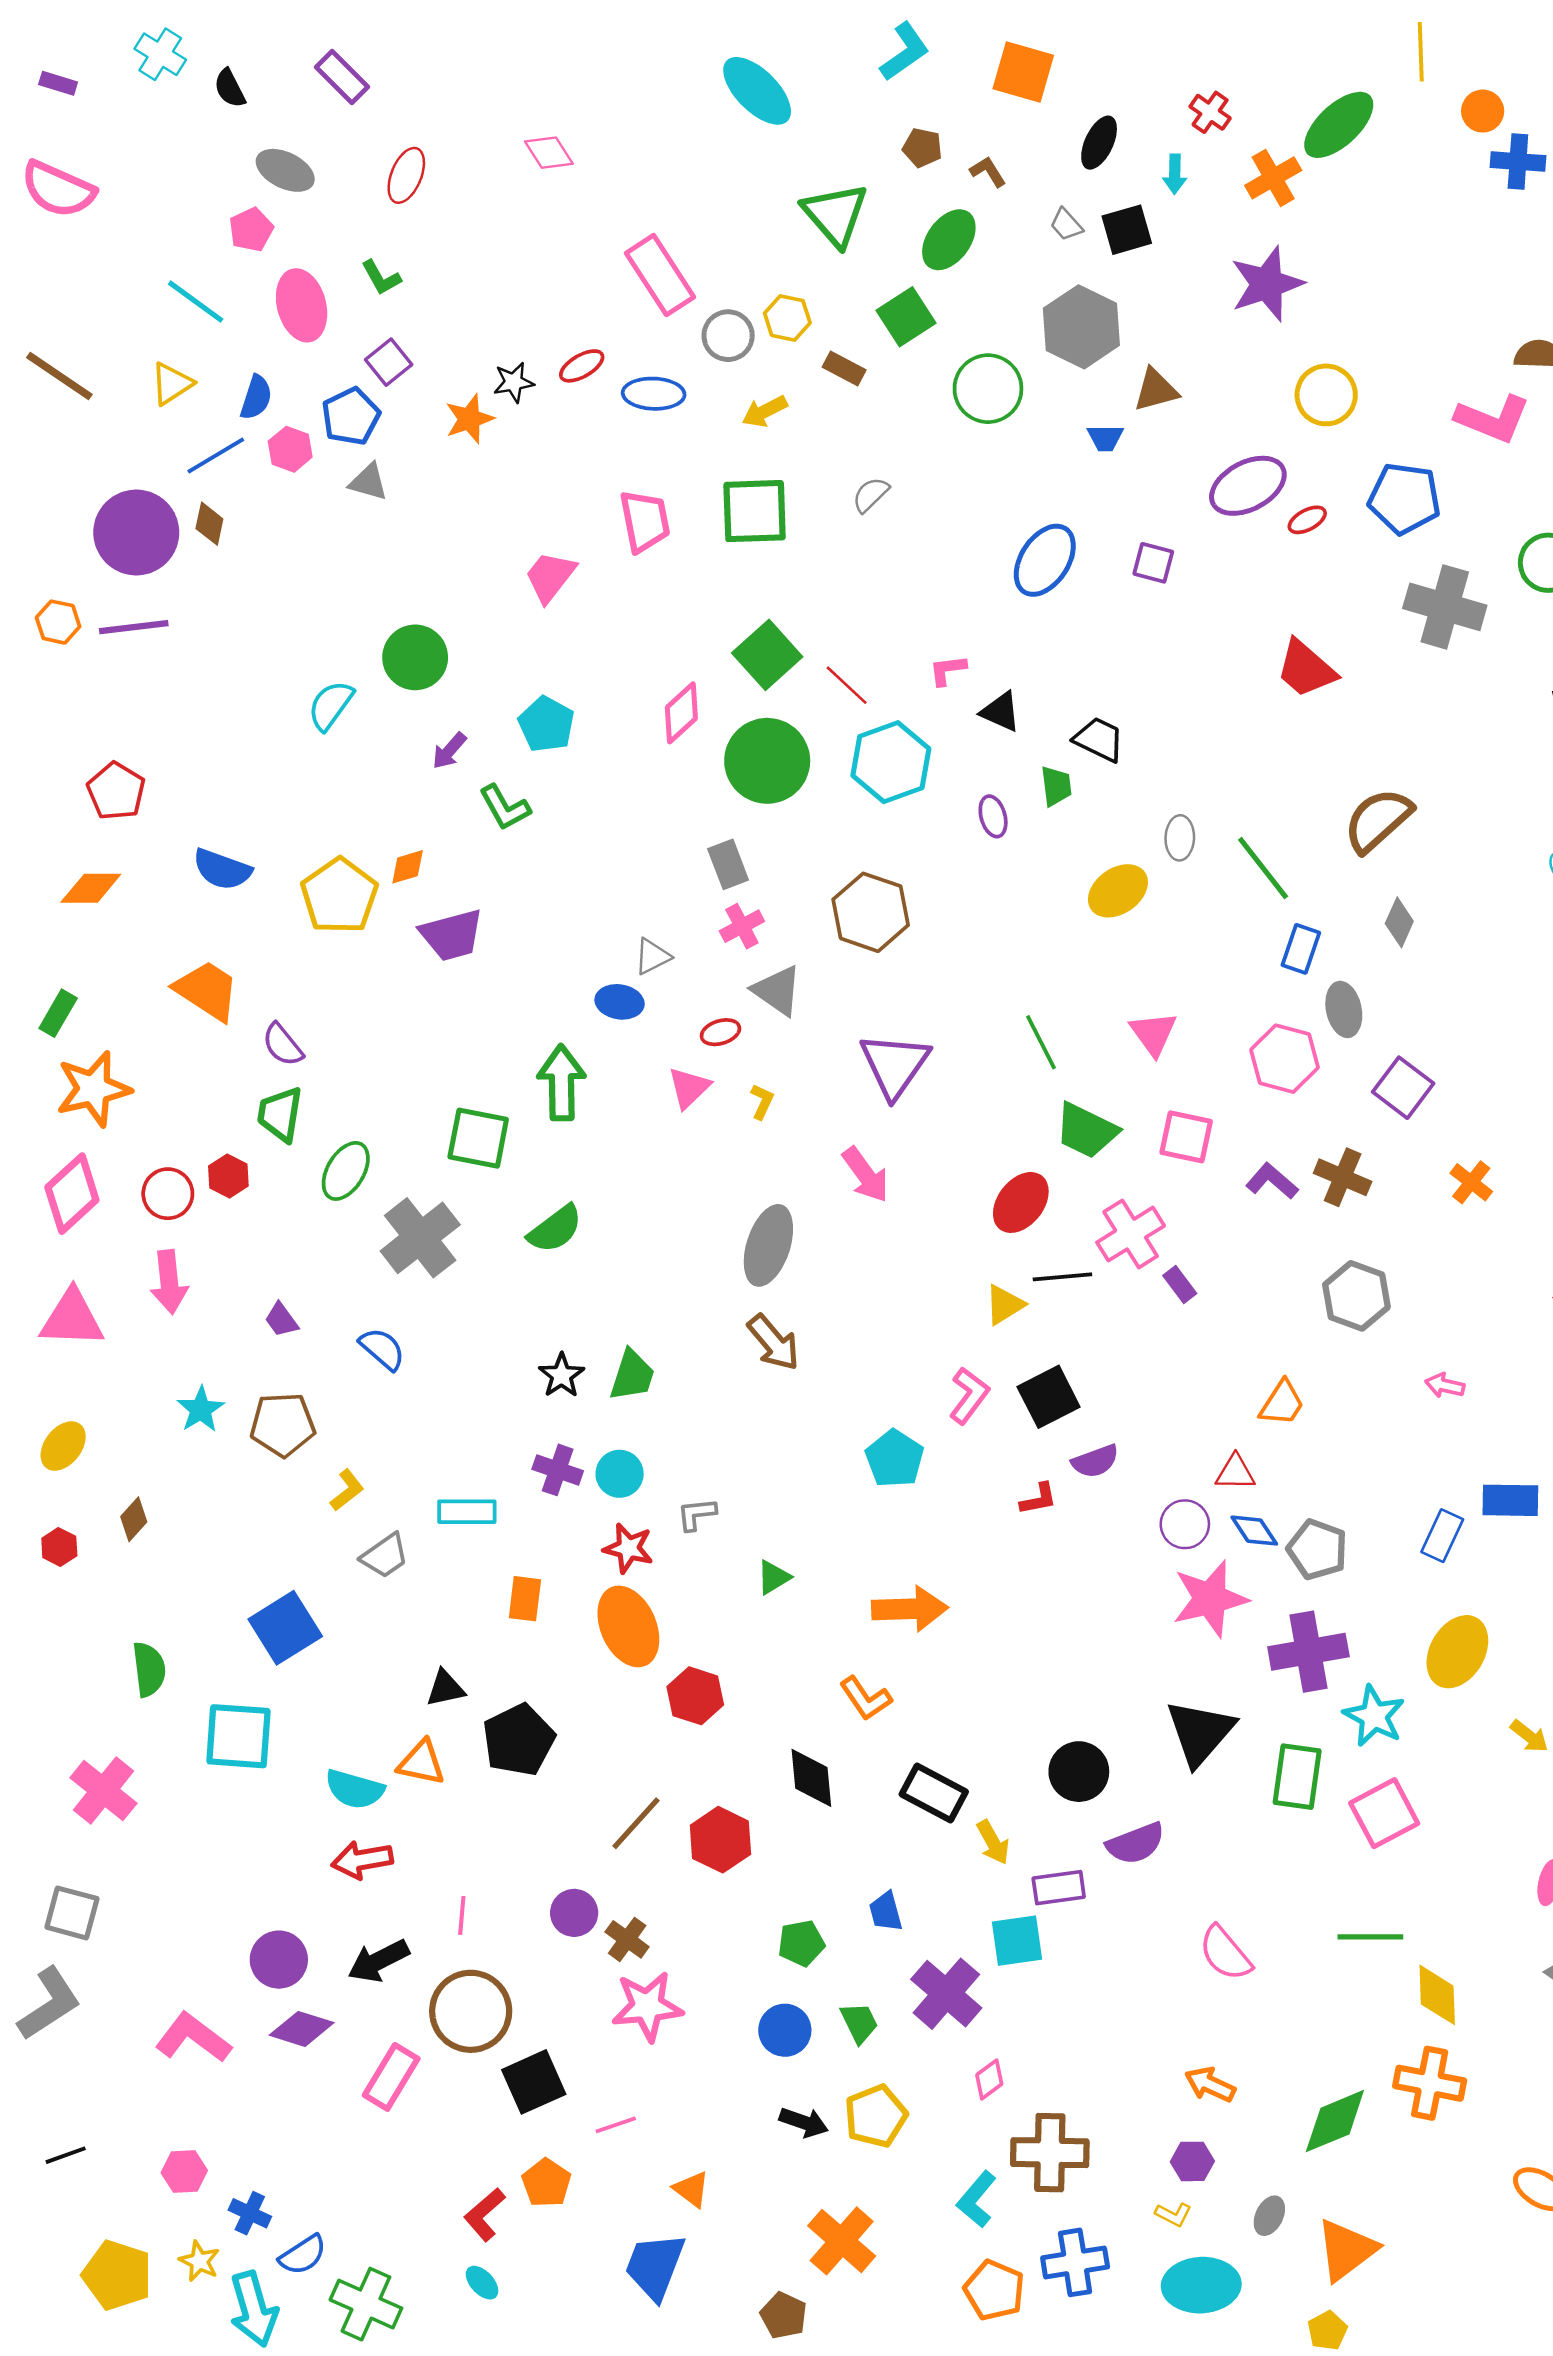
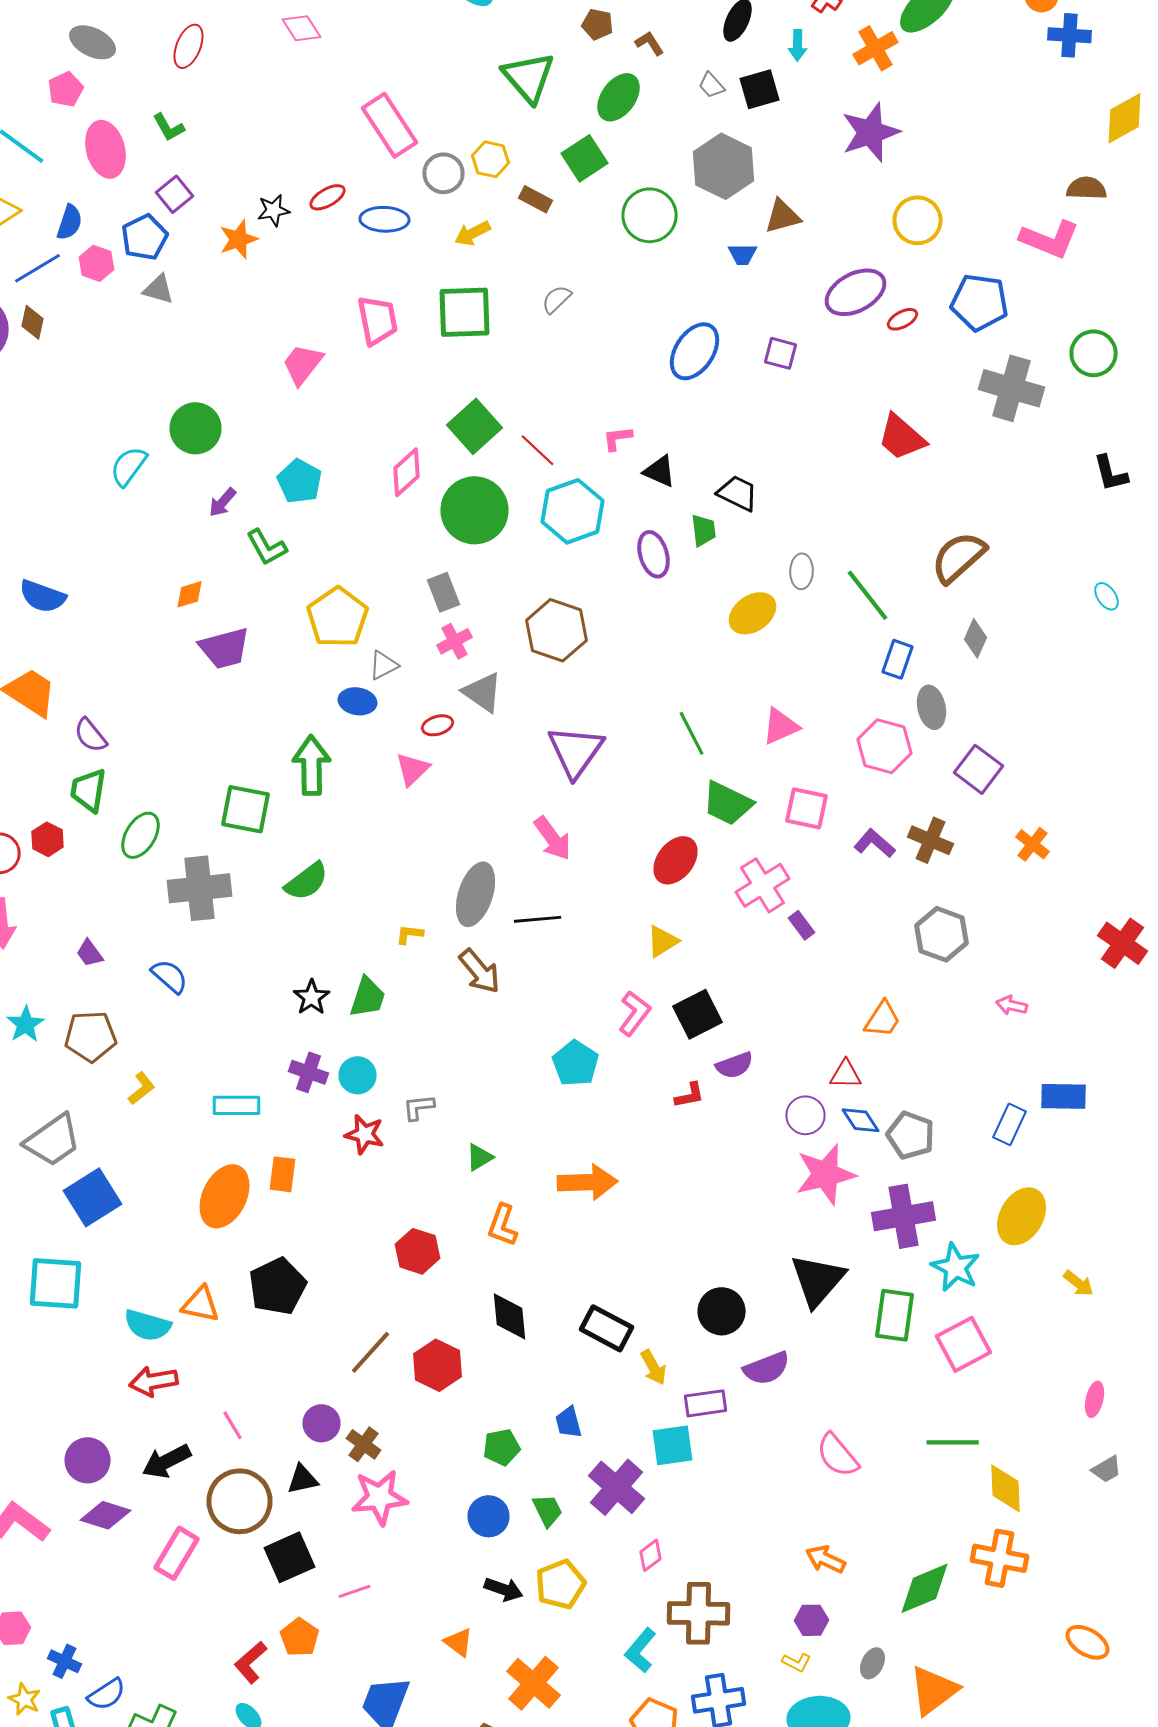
purple ellipse: (993, 816) -> (654, 554), size x1.4
yellow pentagon: (339, 896) -> (338, 617), moved
pink triangle: (1153, 1033) -> (780, 726), turned 42
yellow L-shape: (762, 1102) -> (410, 934), moved, turned -108
gray cross: (420, 1238) -> (200, 888), turned 32
black line: (1062, 1277) -> (538, 919), moved
gray trapezoid: (385, 1556) -> (52, 1140), moved, size x1.5
orange ellipse: (628, 1626) -> (224, 1196), moved, turned 50
black triangle: (445, 1688) -> (302, 1479), moved
orange L-shape: (866, 1698) -> (502, 1225), moved, turned 54
pink line: (462, 1915) -> (232, 1425), turned -36
orange triangle: (691, 2189) -> (458, 1642), moved

